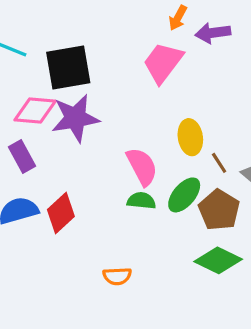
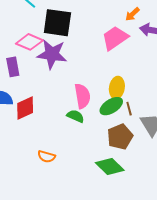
green ellipse: (184, 195) -> (111, 106), moved

